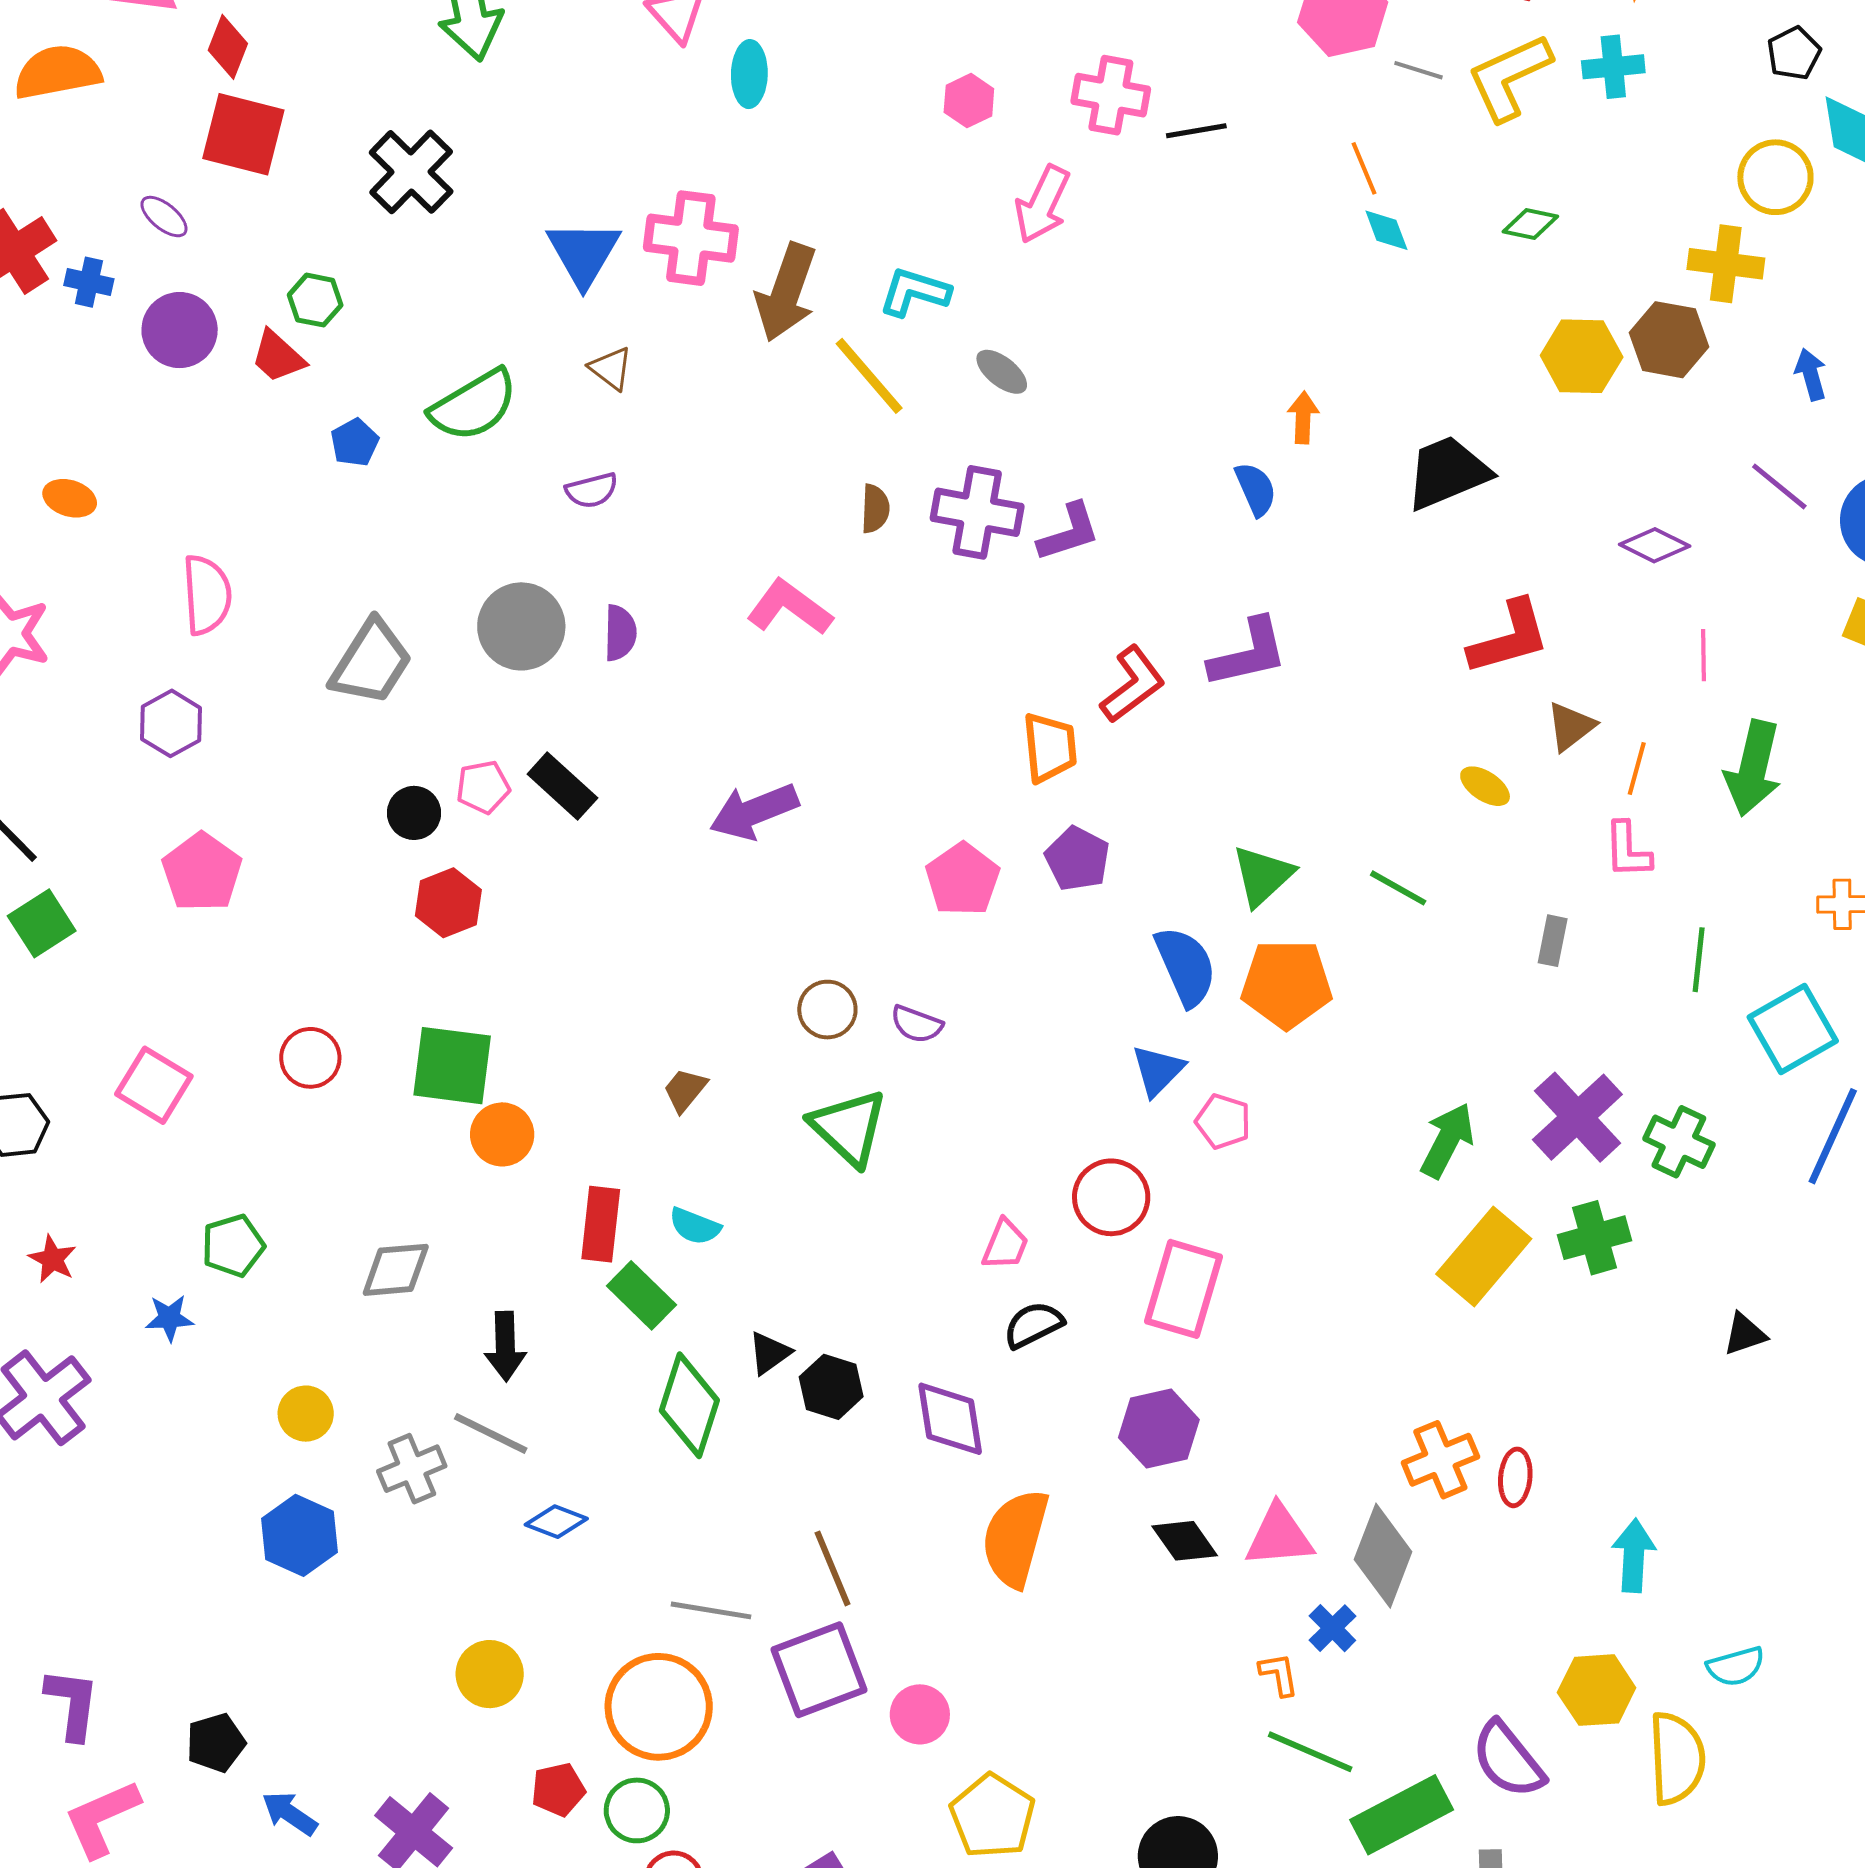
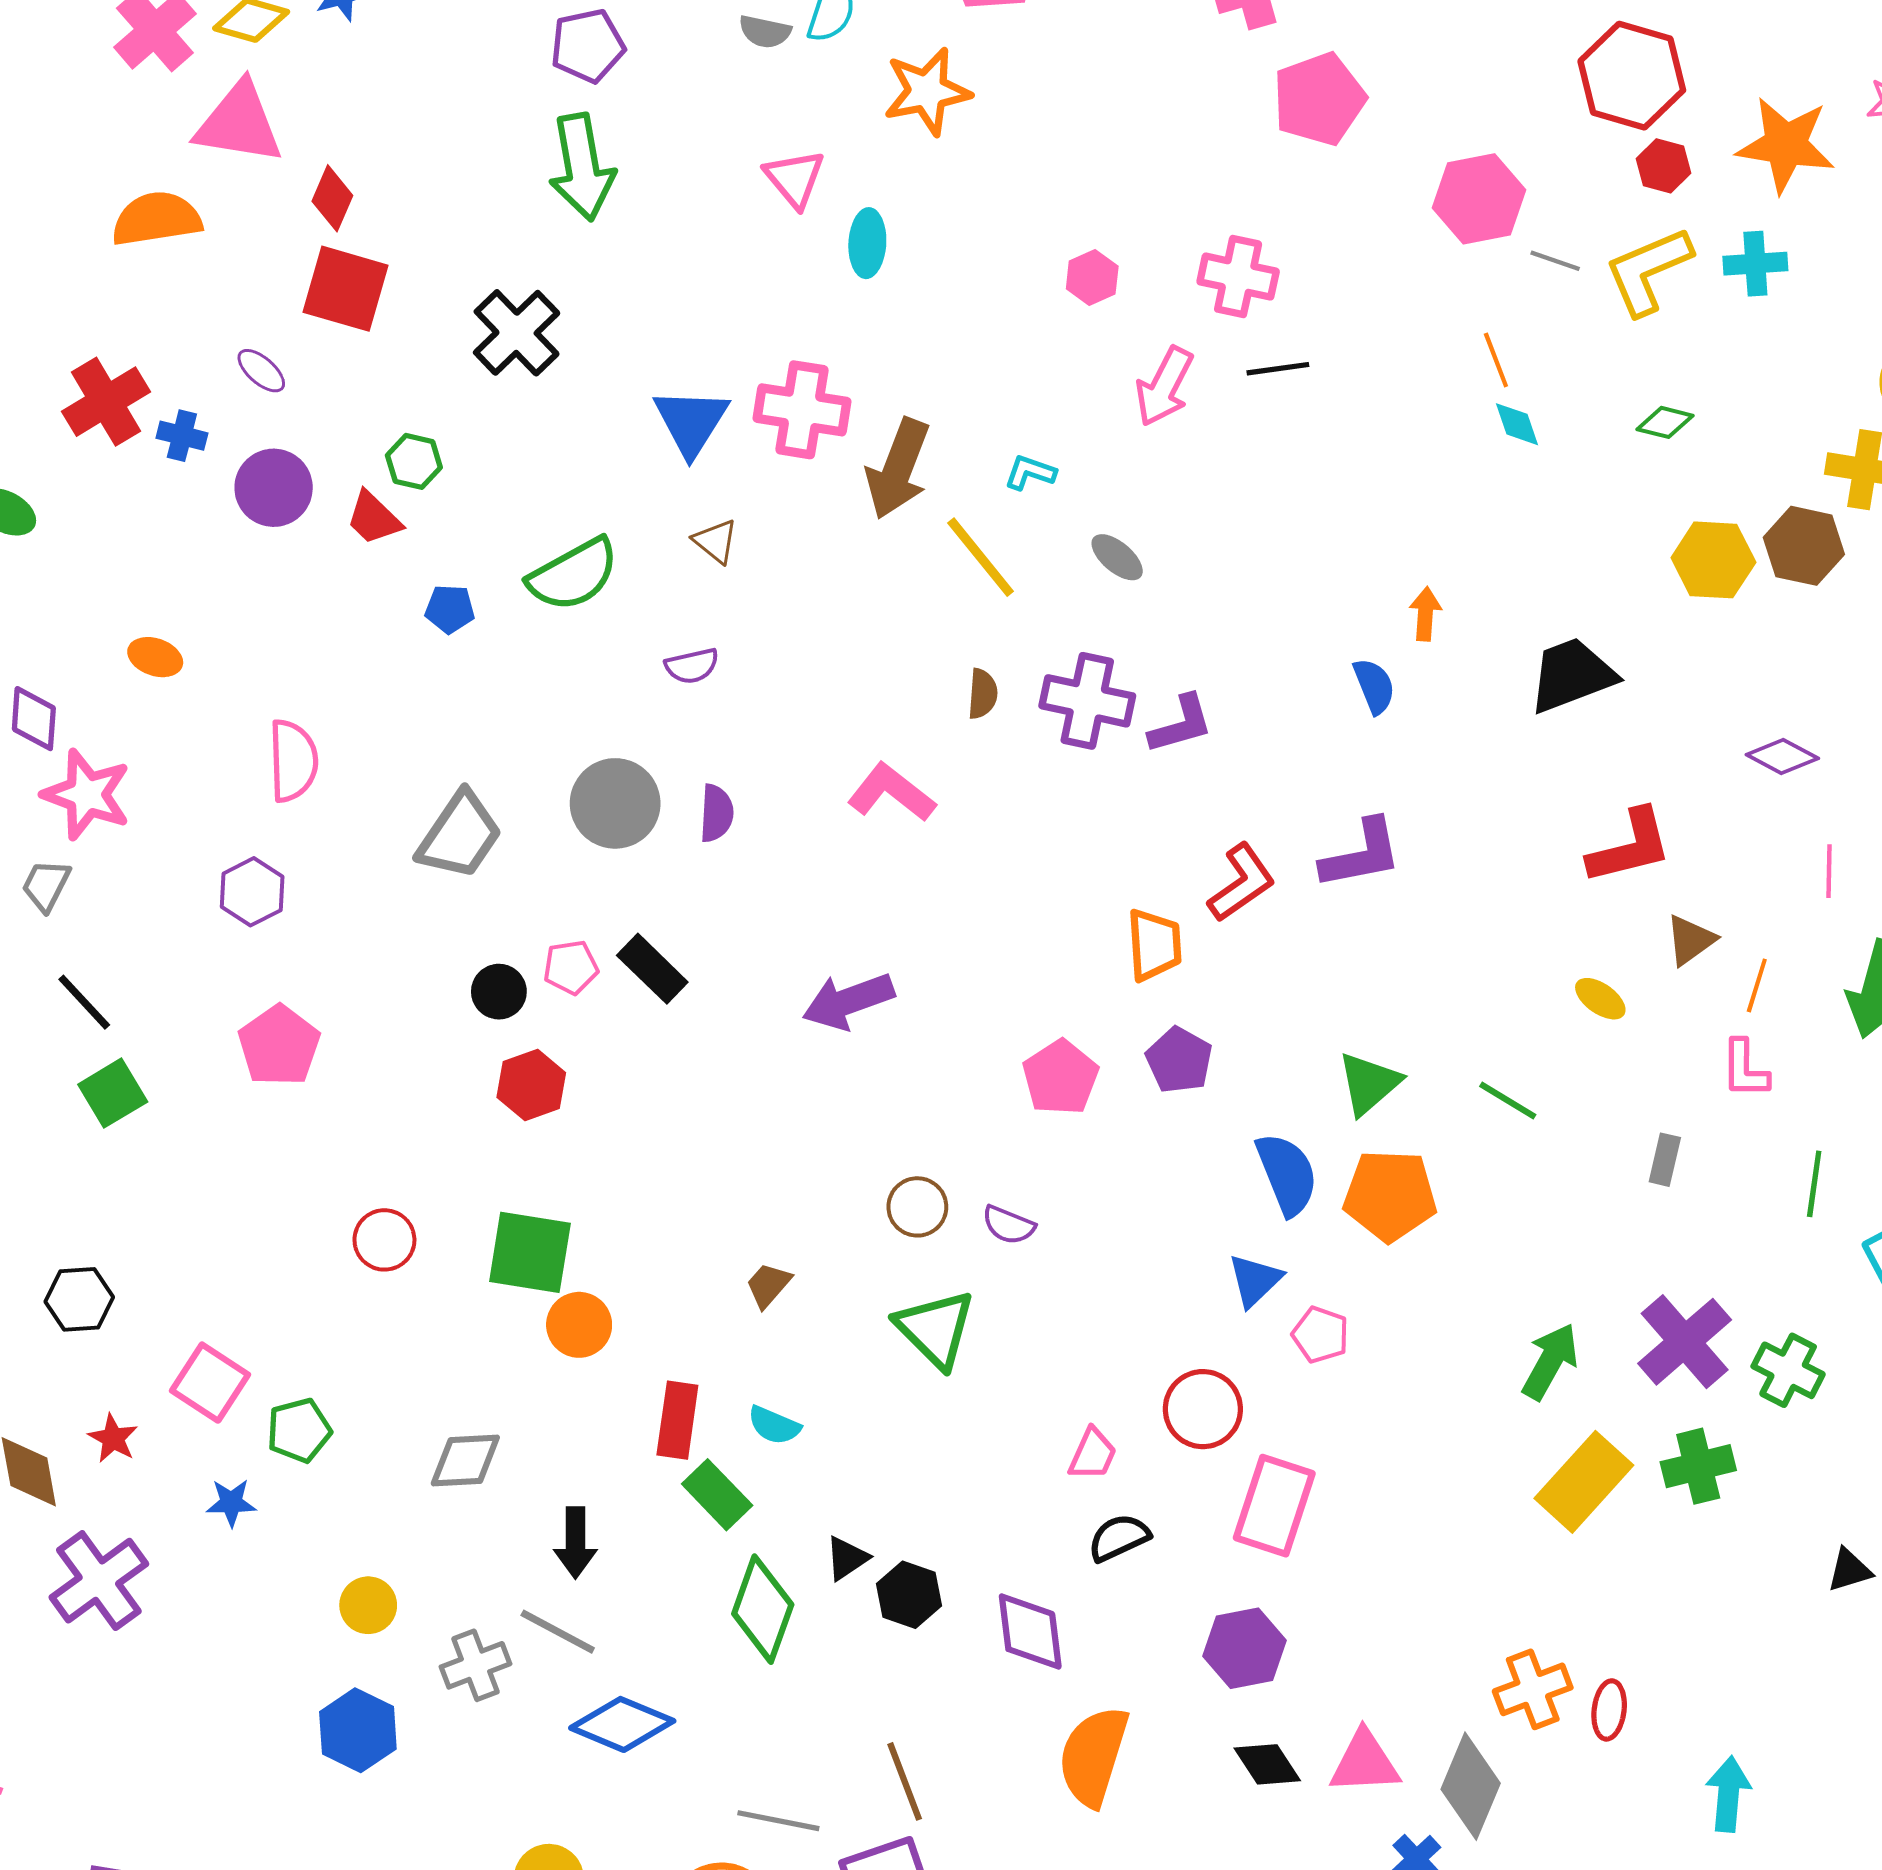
black line: (1196, 131) -> (1278, 369), moved
cyan L-shape: (914, 292) -> (1030, 472), size x0.7
blue pentagon: (355, 442) -> (450, 609), turned 30
pink square: (154, 1085) -> (210, 1383), moved
blue diamond: (556, 1522) -> (622, 1724), size x1.6

